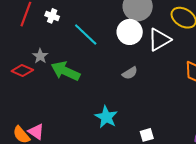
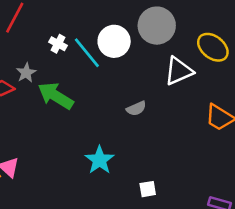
white cross: (52, 16) -> (58, 44), moved
white circle: (130, 32) -> (114, 41), moved

